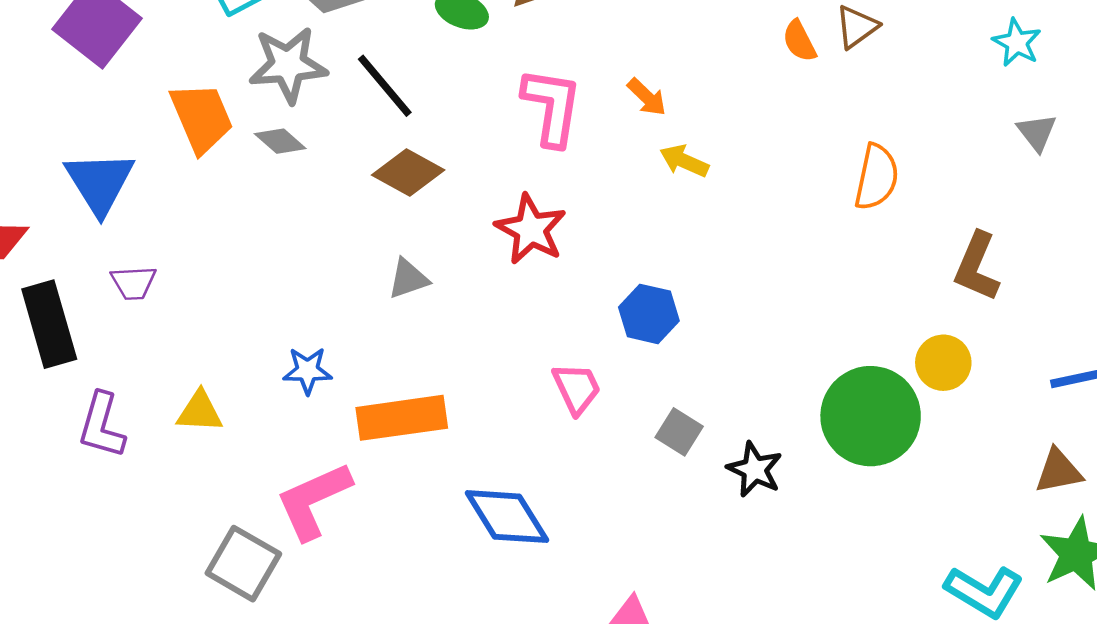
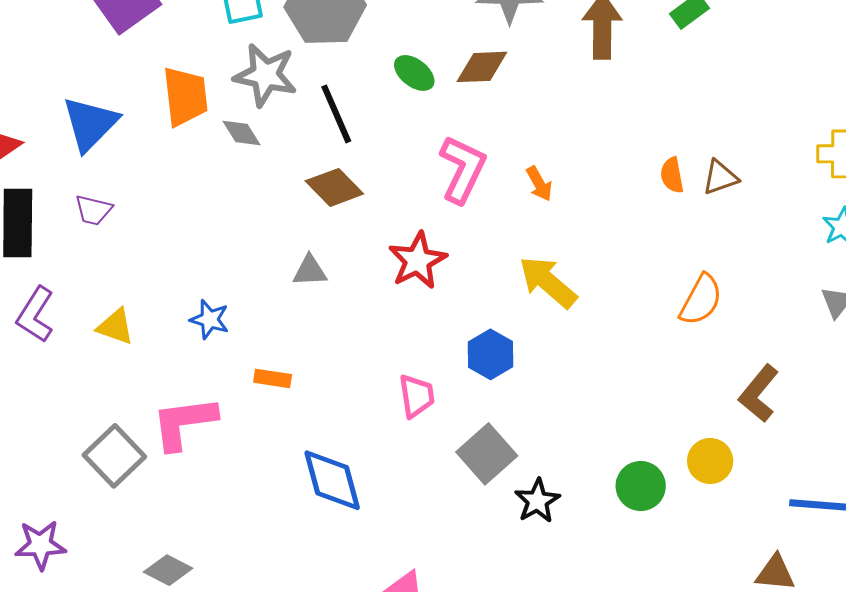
yellow arrow: (684, 161) -> (548, 282), moved, size x1.6
green circle: (871, 416) -> (641, 486), size x0.6
orange rectangle: (402, 418) -> (273, 378), size x0.5
gray square: (679, 432) -> (487, 454), size x1.5

